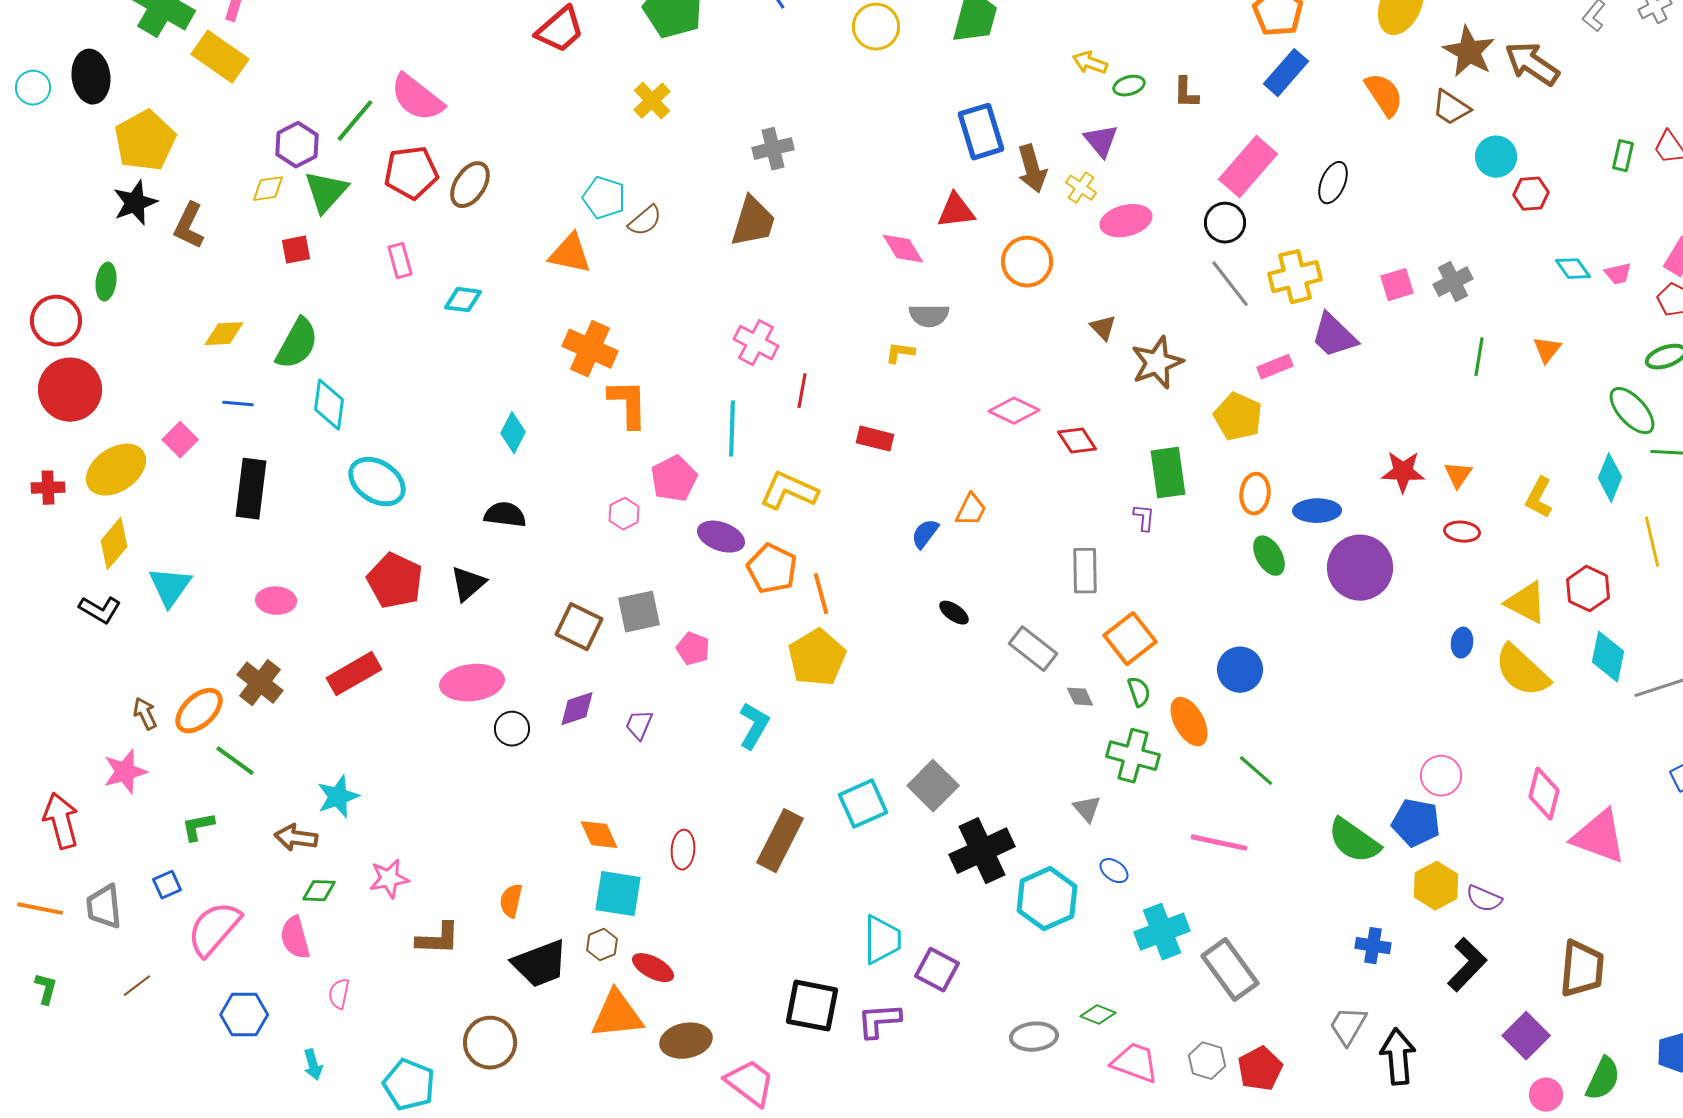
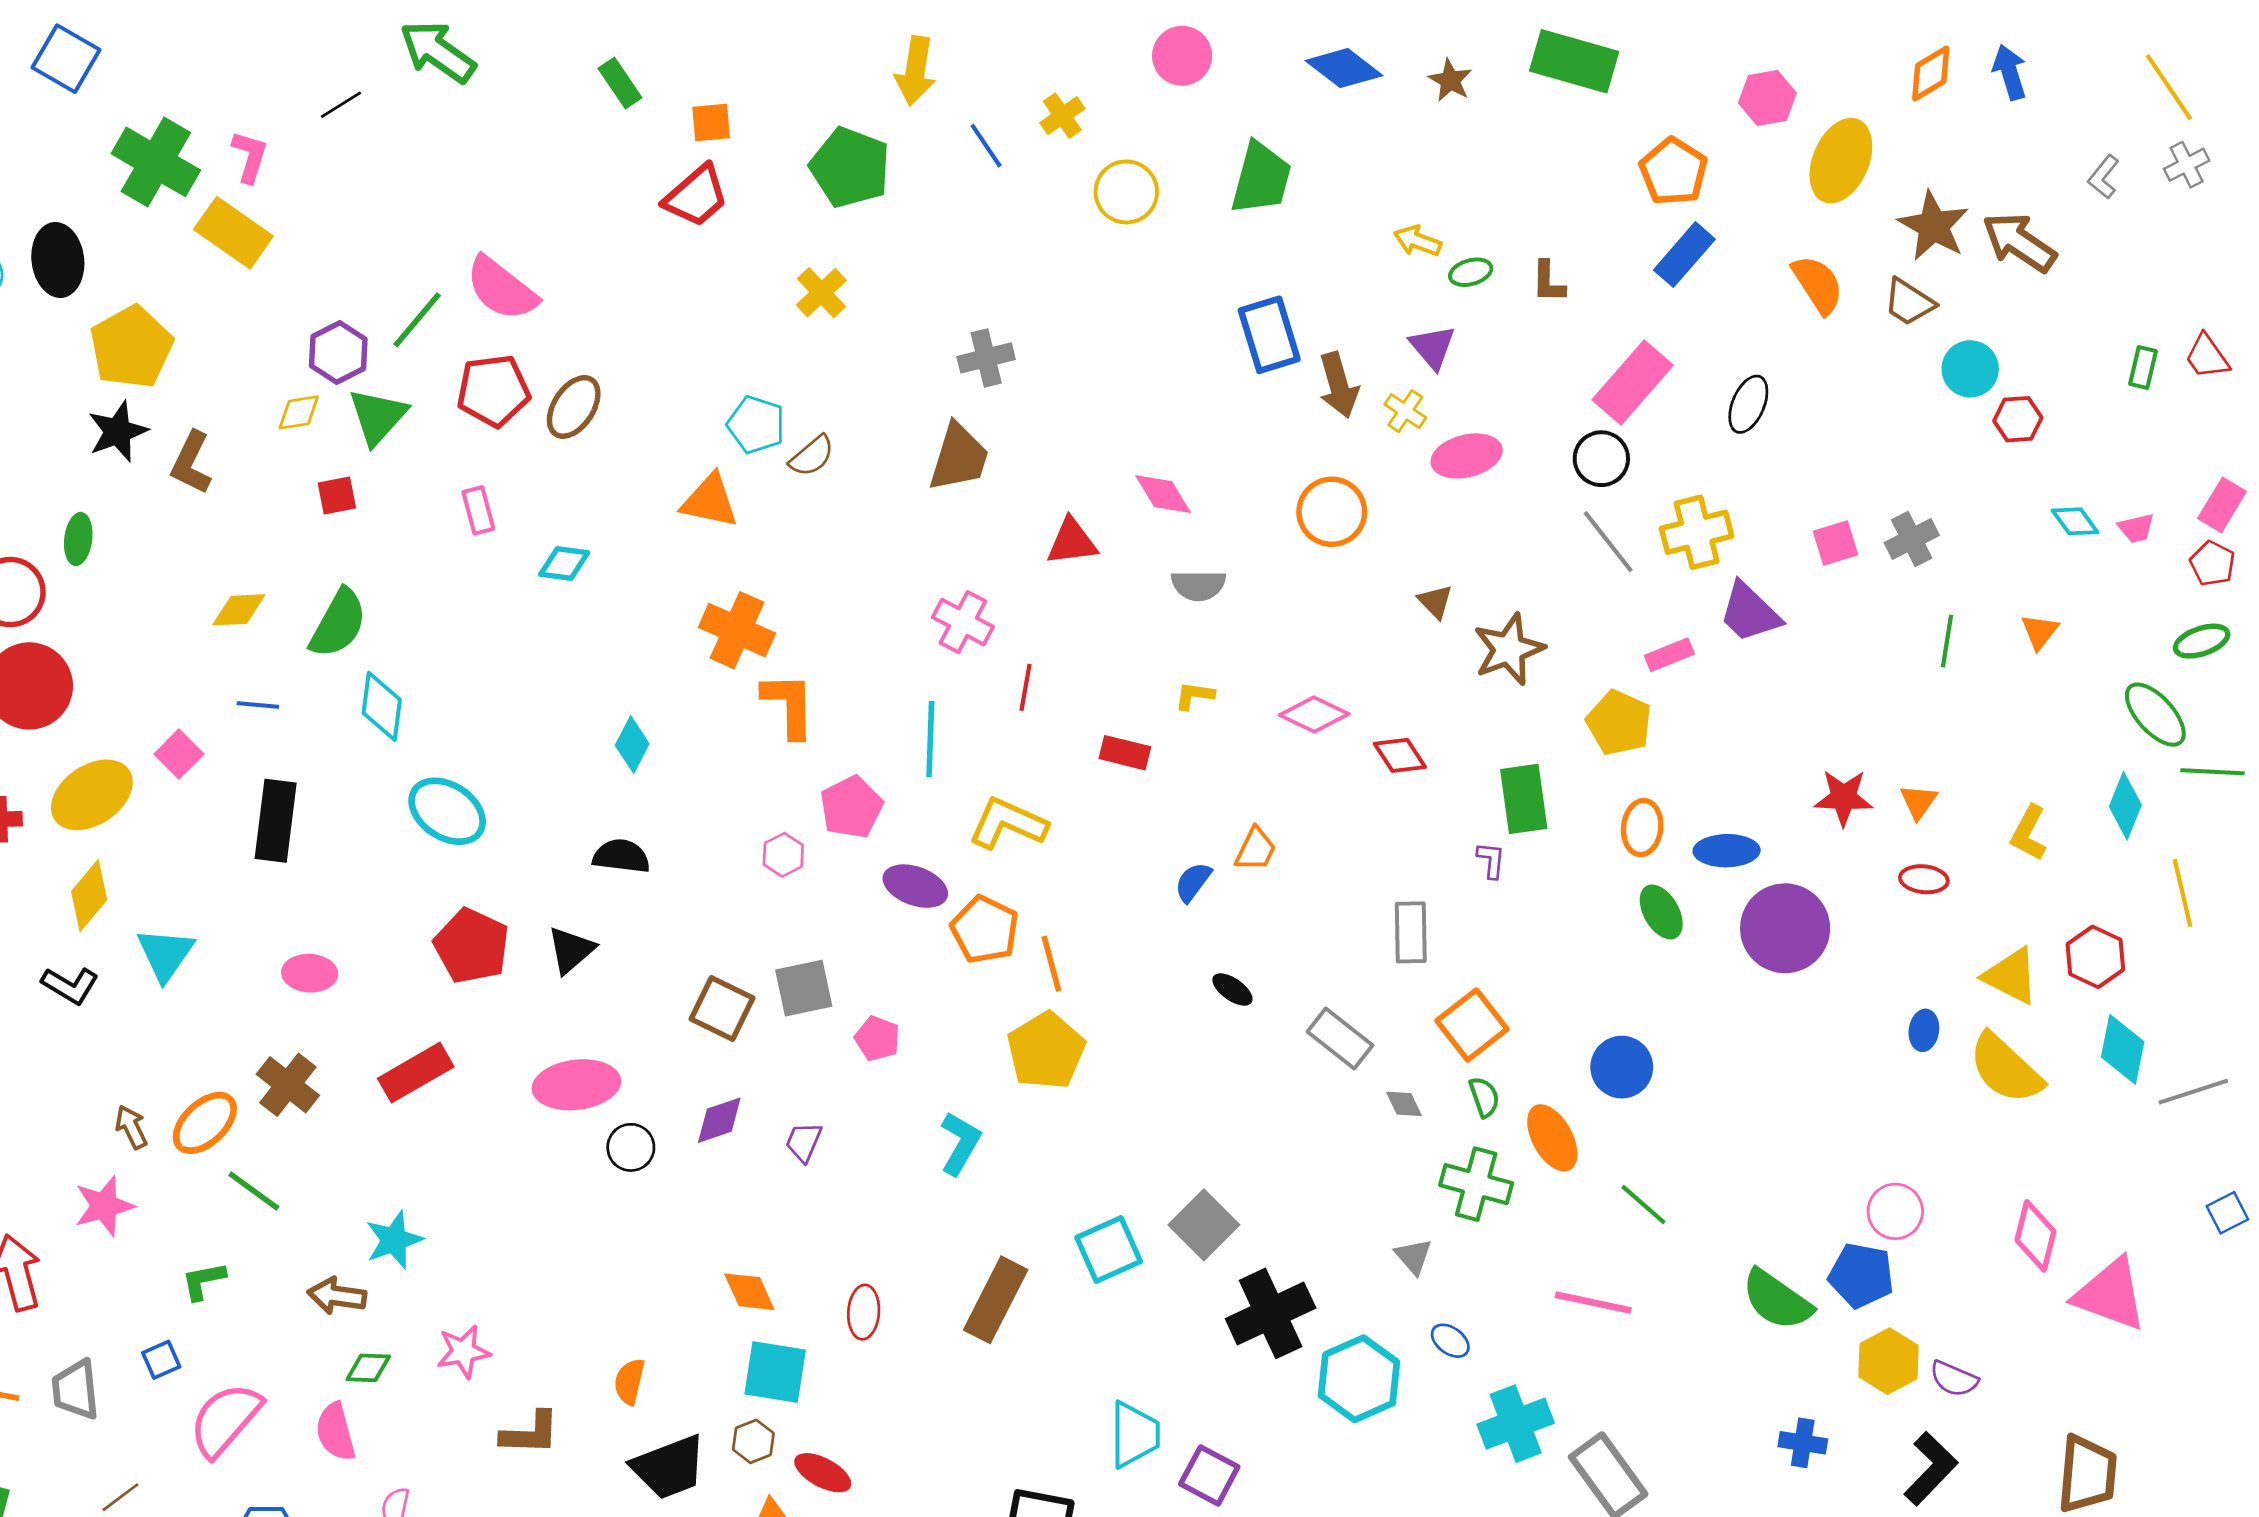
red triangle: (956, 211) -> (1072, 542), moved
yellow L-shape: (900, 353) -> (1194, 696), moved

